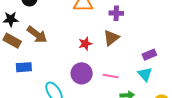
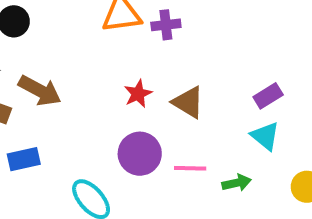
purple cross: (116, 13) -> (166, 25), moved
brown triangle: (111, 38) -> (188, 102), moved, turned -42
pink line: (110, 76) -> (190, 168), moved

